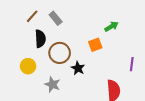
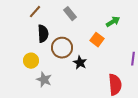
gray rectangle: (56, 18) -> (70, 14), moved
orange square: (95, 45) -> (97, 40), turned -32
gray star: (52, 84) -> (44, 80), moved

